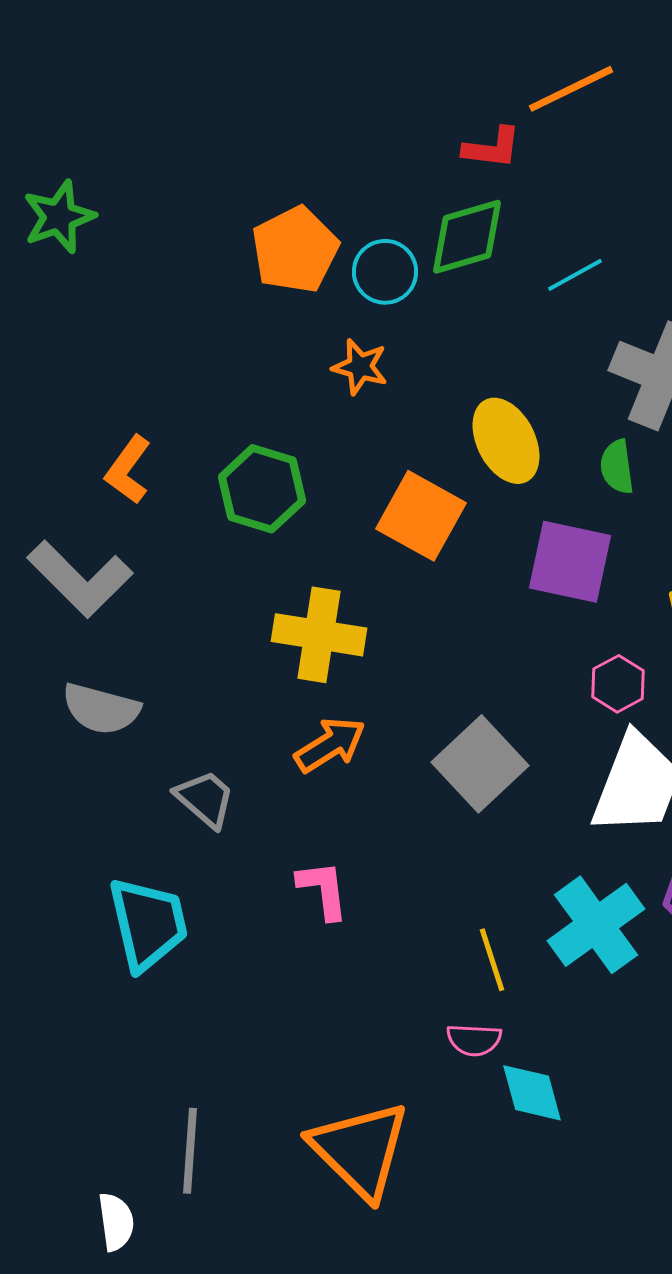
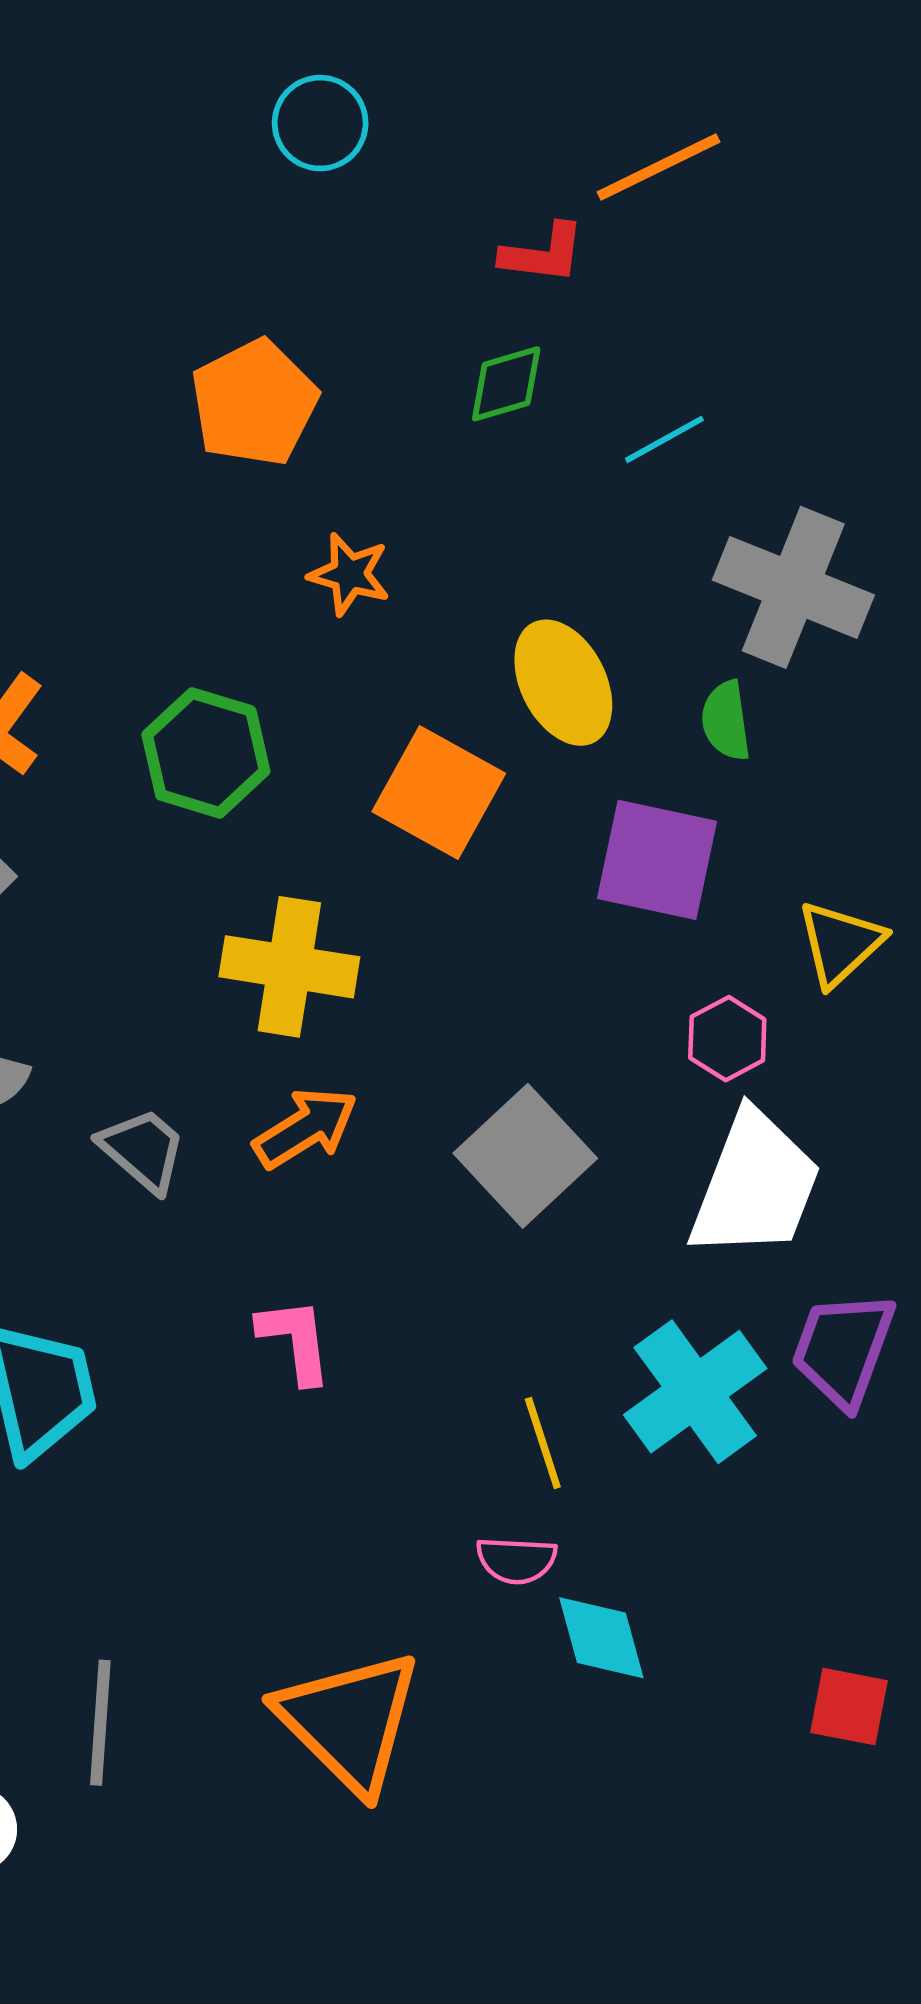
green diamond: (467, 237) -> (506, 384), size x0.7
cyan circle: (385, 272) -> (320, 123), moved
gray trapezoid: (205, 799) -> (143, 1150), moved

